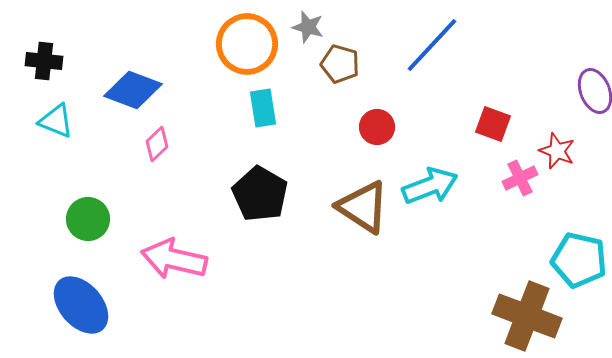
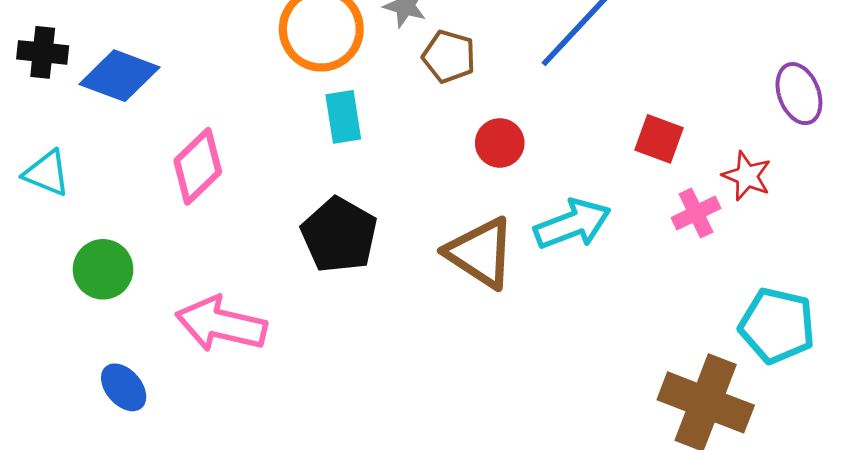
blue diamond: (133, 90) -> (120, 76), moved
cyan triangle: (56, 121) -> (47, 173), moved
pink diamond: (157, 144) -> (198, 166), size x1.6
blue ellipse: (81, 305) -> (124, 387), moved, size x0.6

